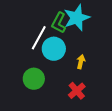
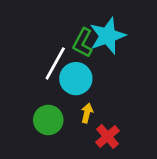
yellow arrow: (81, 62) -> (87, 113), moved

